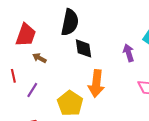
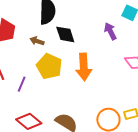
brown arrow: (39, 58) -> (37, 41), moved
yellow pentagon: (70, 103) -> (49, 66), moved

